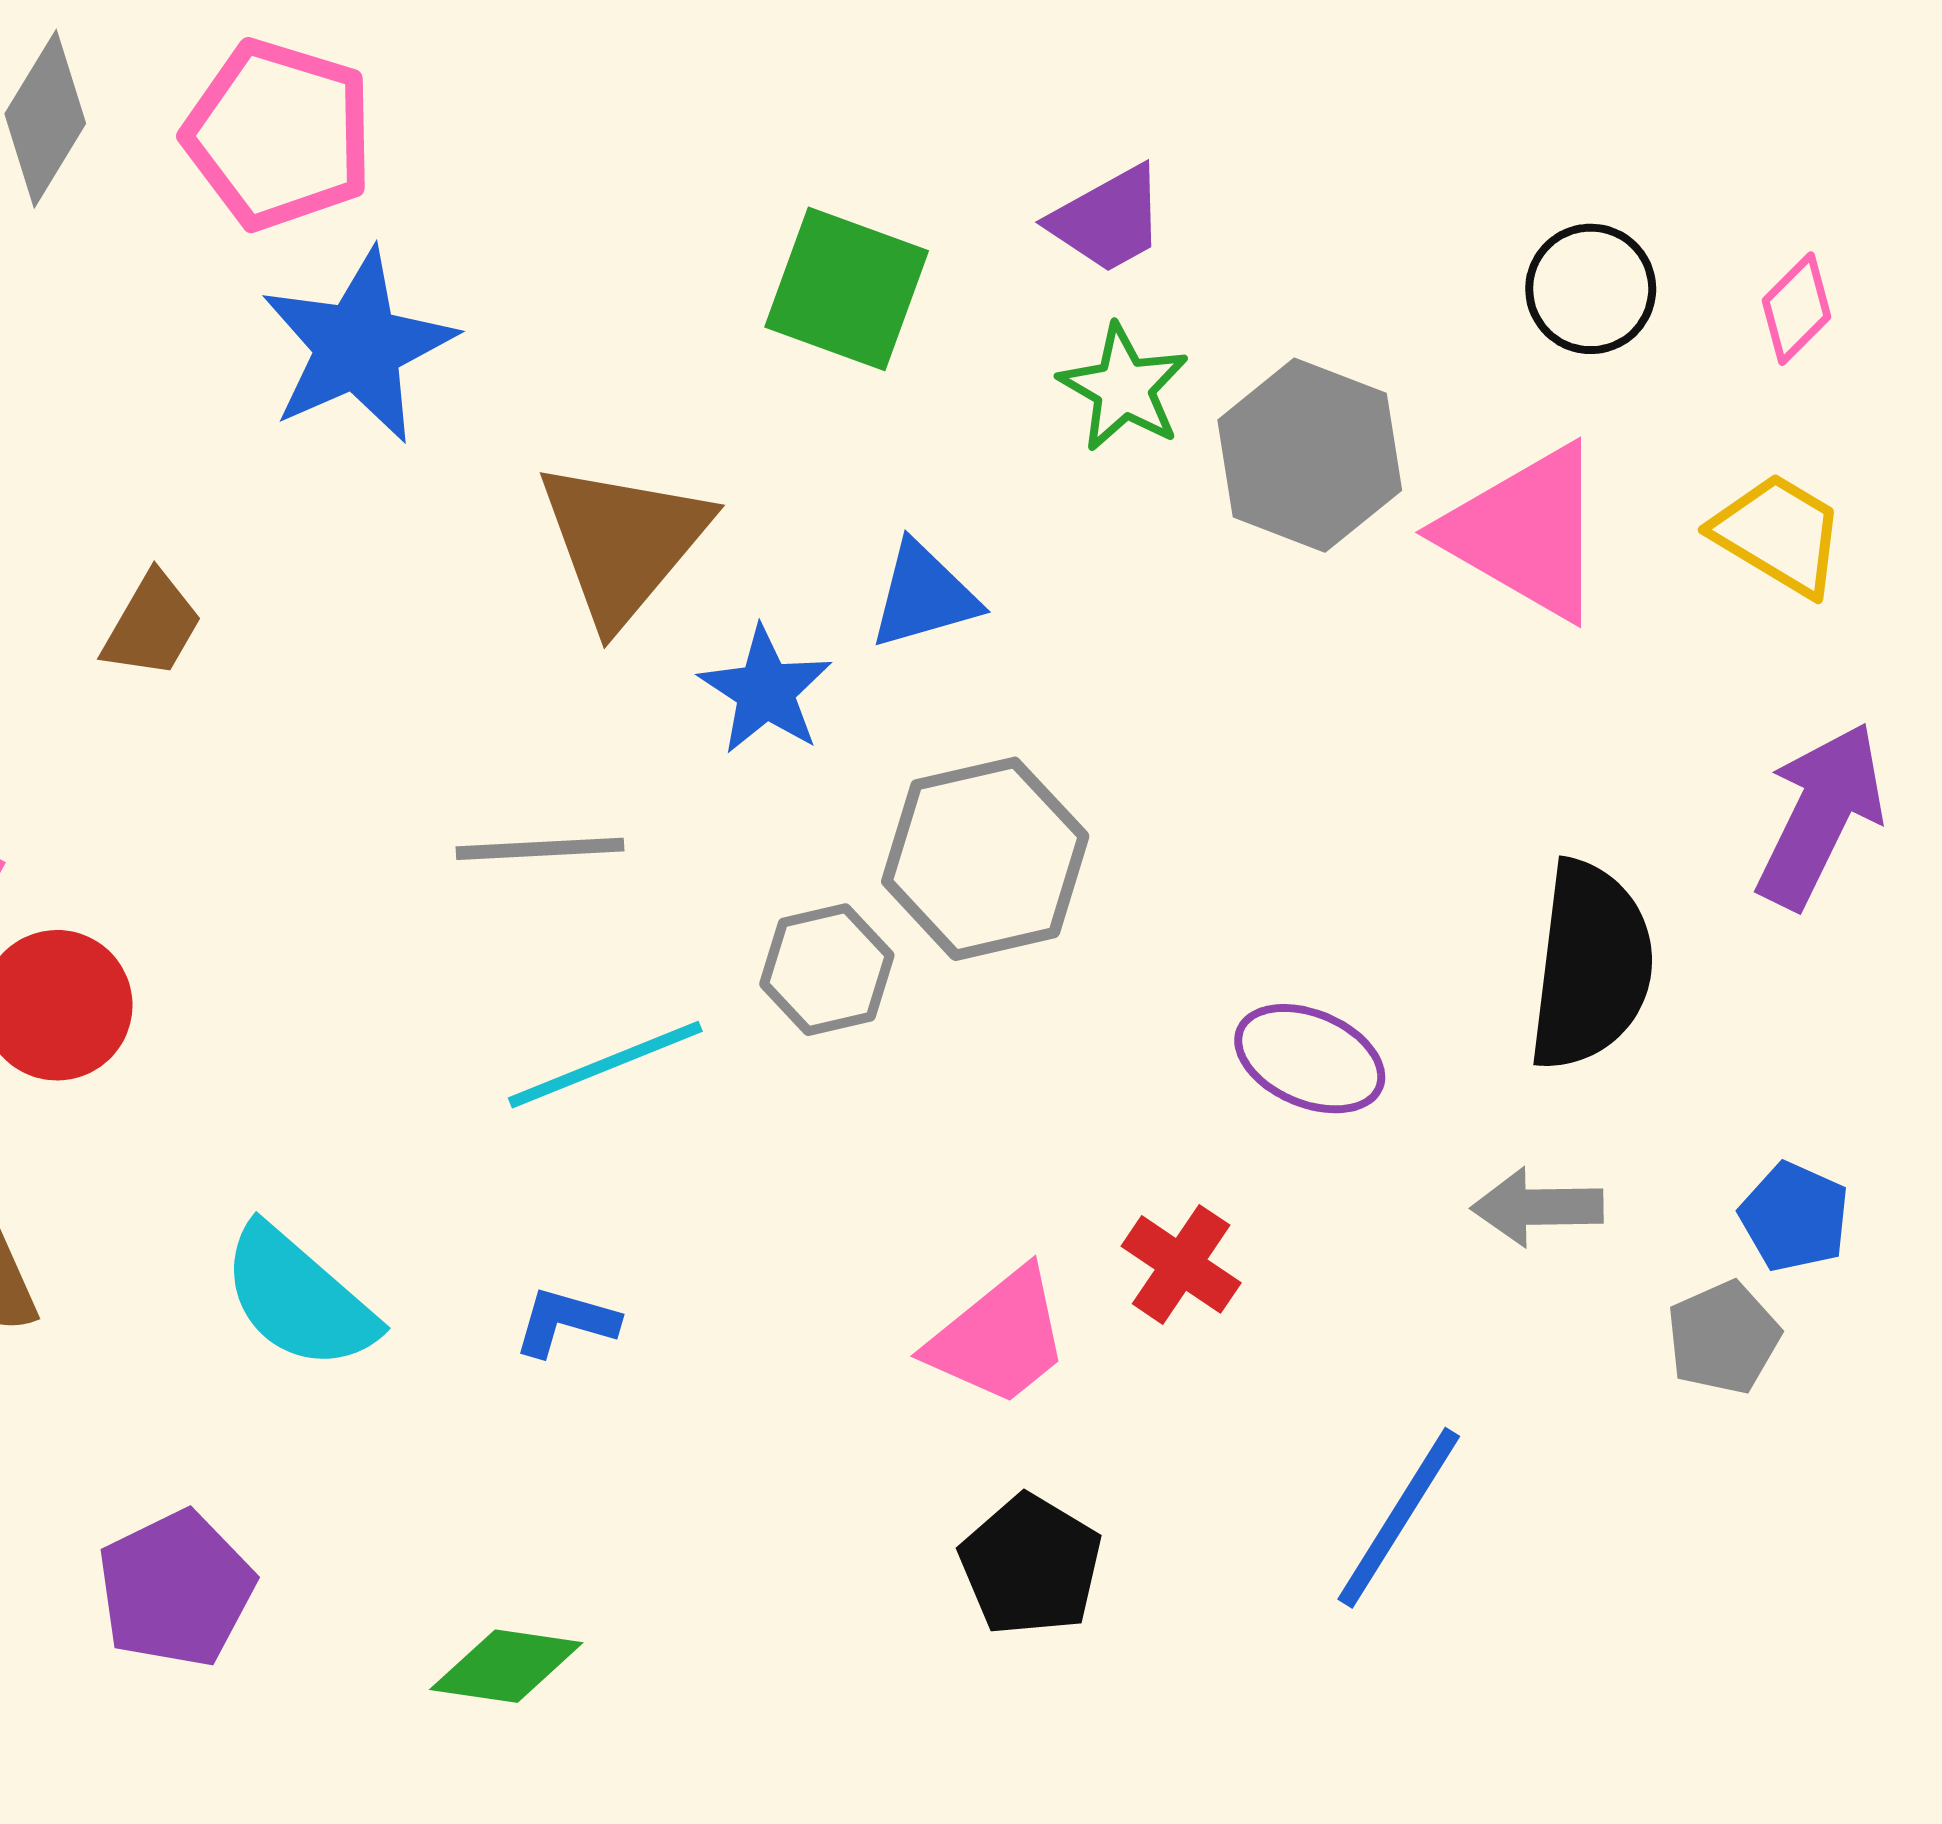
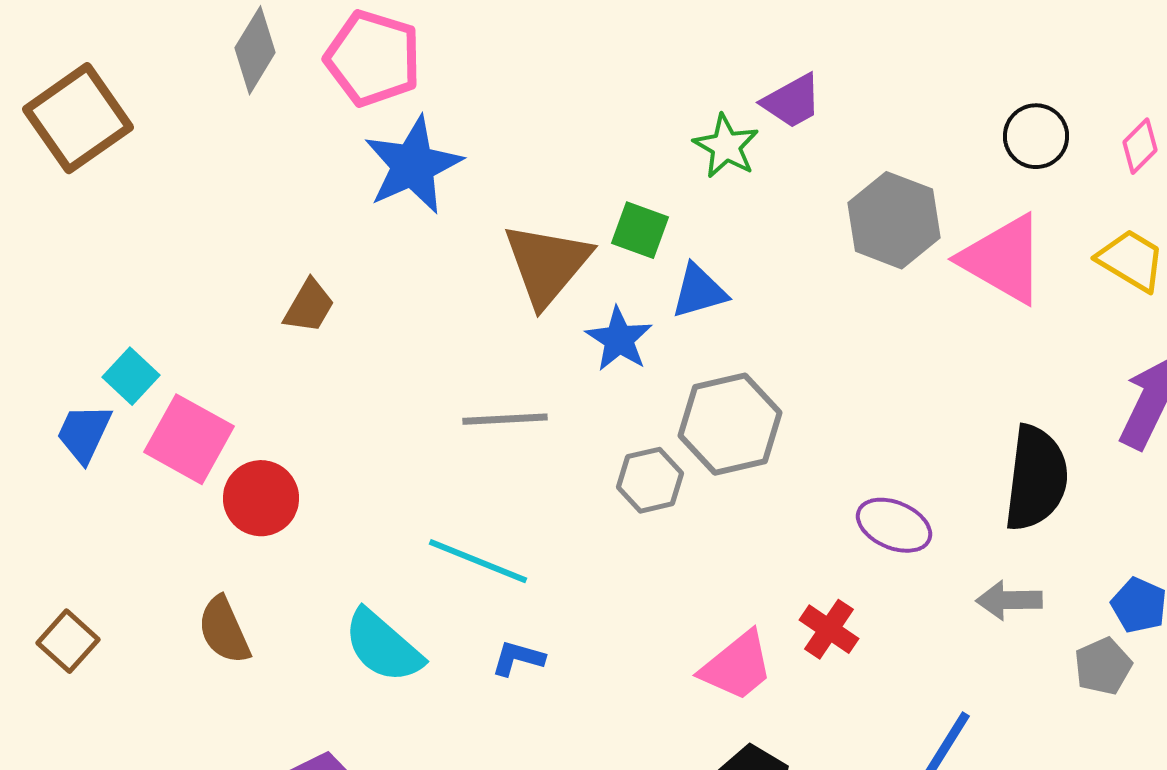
green square: (847, 289) -> (640, 230), moved, size x0.7
green star: (1124, 388) -> (726, 146), moved
cyan line: (605, 1065) -> (478, 561), moved, turned 44

